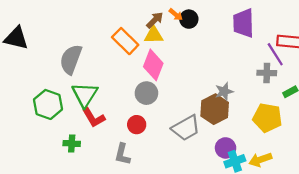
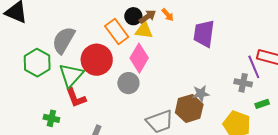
black circle: (189, 19) -> (133, 16), moved
purple trapezoid: (243, 23) -> (204, 34), moved
green hexagon: (48, 104) -> (37, 63), moved
red circle: (137, 125) -> (97, 60), moved, size x1.8

